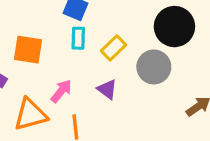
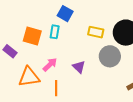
cyan rectangle: (78, 38) -> (55, 32), moved
yellow rectangle: (113, 48) -> (96, 32), moved, turned 49

